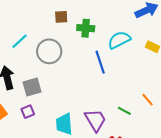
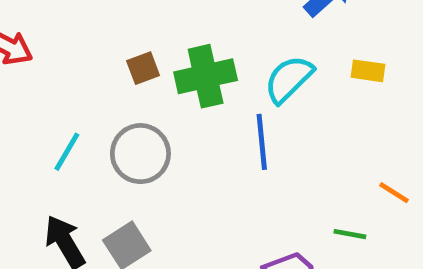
green cross: (86, 28) -> (206, 76), size x1.4
blue line: (100, 62) -> (262, 142), turned 30

